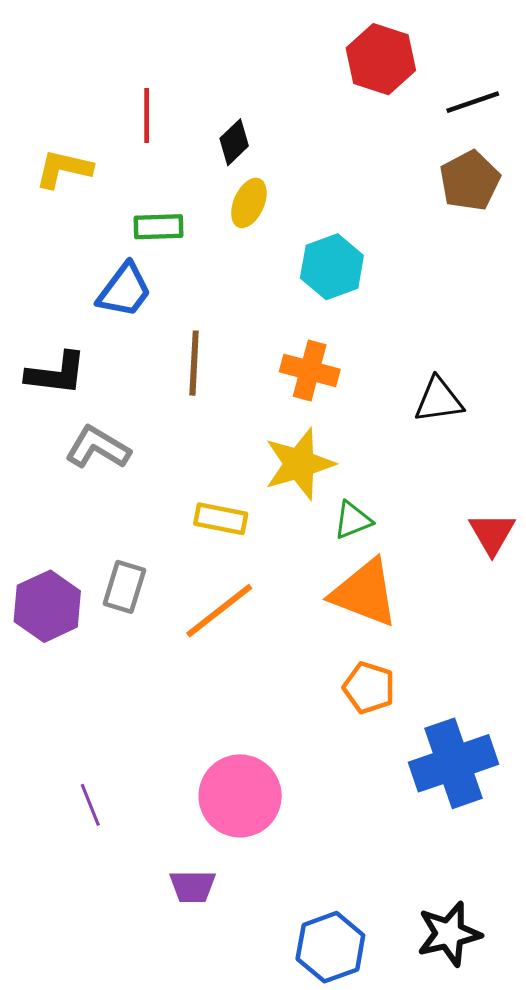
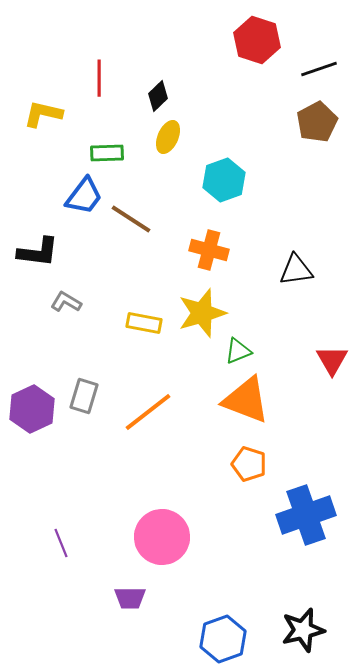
brown line: (194, 363) -> (131, 219), moved, turned -60
gray L-shape: (98, 448) -> (66, 302), size x0.7
yellow rectangle: (221, 519) -> (144, 323), moved

